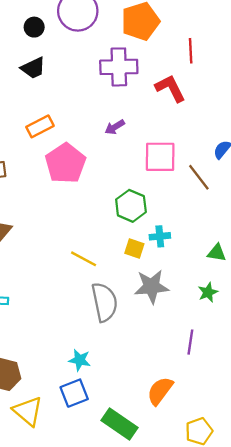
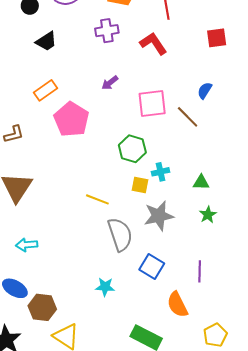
purple cross: (119, 67) -> (107, 31), size x0.7
black trapezoid: (33, 68) -> (46, 41), moved
green triangle: (217, 253) -> (201, 182), moved
purple line: (190, 342) -> (200, 271), moved
orange semicircle: (160, 391) -> (177, 305), turned -56
blue square: (74, 393) -> (152, 267), moved, turned -30

